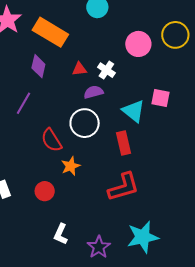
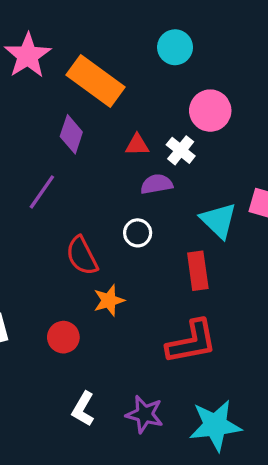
pink circle: (138, 44) -> (210, 111), moved
white circle: (85, 123) -> (138, 233), size x0.6
purple star: (99, 247) -> (145, 414), moved, turned -30

